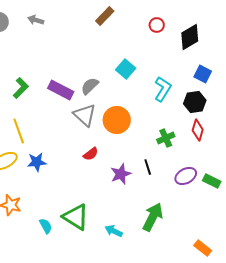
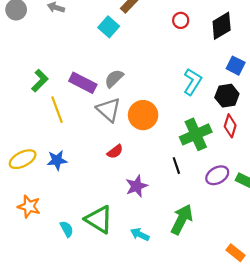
red circle: (157, 25) -> (181, 20), moved
cyan square: (126, 69) -> (109, 27), moved
yellow line: (19, 131) -> (57, 110), moved
green cross: (166, 138) -> (196, 134), size x1.6
purple star: (121, 174) -> (137, 186), moved

